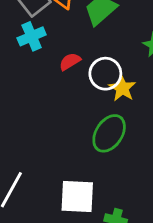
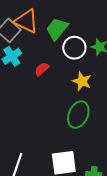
white circle: (105, 74) -> (74, 48), moved

